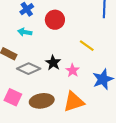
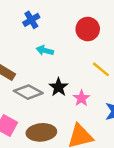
red circle: (55, 20) -> (88, 29), moved
cyan arrow: (25, 32) -> (45, 50), moved

